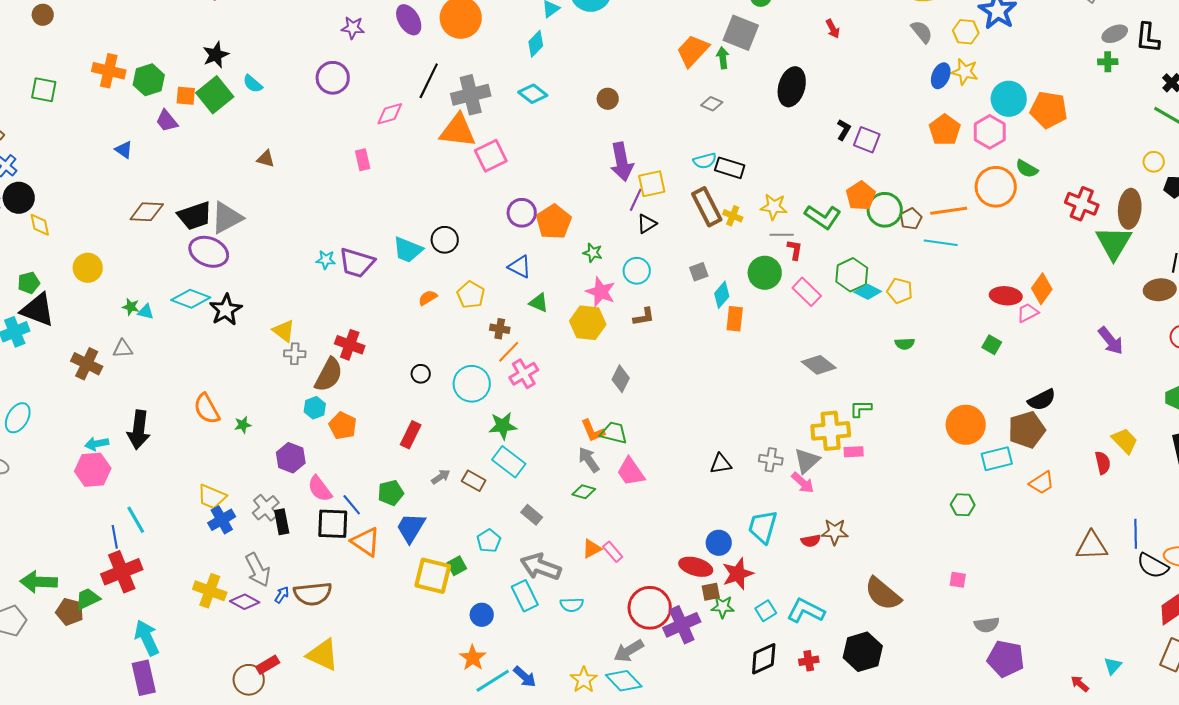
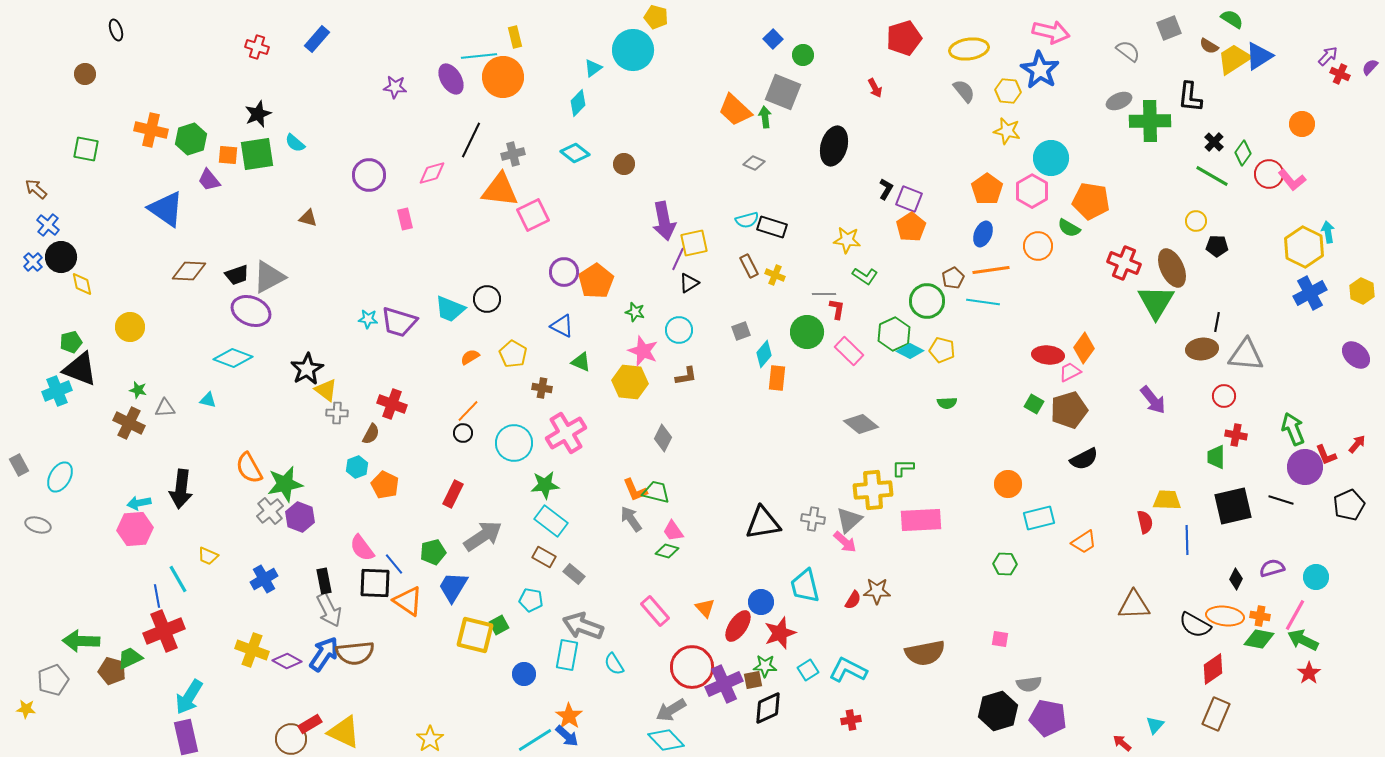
gray ellipse: (1115, 34) -> (1119, 101), moved
orange trapezoid: (693, 51) -> (735, 110), turned -90
green cross: (1108, 62) -> (1150, 121), size x2.0
blue ellipse: (941, 76) -> (983, 234), moved
purple circle: (333, 78) -> (369, 175), moved
green square: (215, 95) -> (257, 154), turned 30
gray cross: (471, 95) -> (513, 154), size x0.6
brown circle: (608, 99) -> (624, 164), moved
orange pentagon: (1049, 110) -> (1091, 201), moved
blue triangle: (124, 150) -> (166, 209), size x2.0
orange circle: (996, 187) -> (1038, 246), size x0.7
orange pentagon: (861, 196) -> (911, 227), moved
brown rectangle: (707, 207) -> (749, 266), size x0.6
yellow star: (774, 207) -> (847, 240), moved
brown ellipse: (1130, 209) -> (1172, 268), turned -30
green circle: (885, 210) -> (927, 301), moved
black trapezoid: (195, 216) -> (237, 275), size x0.7
green L-shape: (823, 217) -> (865, 276), size x0.7
green star: (131, 307) -> (138, 390), moved
black star: (226, 310) -> (307, 369), moved
cyan triangle: (146, 312) -> (208, 400), moved
orange line: (509, 352) -> (468, 411), moved
pink cross: (524, 374) -> (566, 433), size x1.4
brown semicircle: (329, 375) -> (371, 434), size x0.6
green star: (243, 425) -> (285, 484), size x2.0
orange circle: (966, 425) -> (1008, 484), size x0.7
brown pentagon: (1027, 430) -> (1069, 410), moved
yellow trapezoid: (1125, 441) -> (1167, 500), turned -44
pink rectangle: (854, 452) -> (921, 520), moved, size x2.0
purple hexagon: (291, 458) -> (300, 517), moved
black triangle: (721, 464) -> (763, 523), size x1.6
pink trapezoid: (631, 472) -> (673, 531), size x0.7
gray arrow: (441, 477) -> (483, 536), size x2.0
brown rectangle: (474, 481) -> (544, 557), moved
green diamond: (584, 492) -> (667, 551), moved
yellow trapezoid: (212, 497) -> (208, 556), moved, size x0.7
gray cross: (266, 508) -> (270, 511), moved
cyan trapezoid: (763, 527) -> (805, 586), turned -30
blue line: (1136, 534) -> (1187, 540), moved
cyan pentagon: (489, 541) -> (531, 600), turned -30
red semicircle: (811, 541) -> (853, 600), turned -48
orange triangle: (592, 549) -> (705, 608), moved, turned -45
pink rectangle: (613, 552) -> (655, 611), size x1.4
red ellipse: (696, 567) -> (738, 626), turned -72
gray arrow: (258, 570) -> (329, 610), moved
brown square: (711, 592) -> (753, 680), moved
brown semicircle: (883, 594) -> (925, 653), turned -51
blue arrow: (282, 595) -> (324, 654), size x2.0
cyan rectangle: (525, 596) -> (567, 655), turned 36
cyan semicircle: (572, 605) -> (614, 664), turned 60
cyan arrow: (147, 638) -> (189, 697), turned -123
black hexagon: (863, 652) -> (998, 711), moved
yellow triangle: (323, 655) -> (344, 732), moved
orange star: (473, 658) -> (569, 716), moved
black diamond: (764, 659) -> (768, 708), moved
yellow star: (584, 680) -> (430, 739), moved

